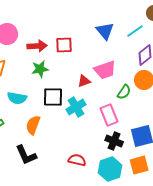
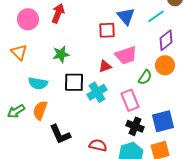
red square: (64, 45) -> (107, 30), moved
red arrow: (37, 46) -> (58, 13), moved, turned -66
orange semicircle: (33, 125) -> (40, 110), moved
black L-shape: (26, 155) -> (60, 134), moved

